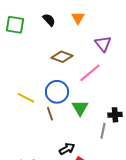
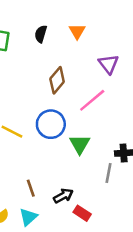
black semicircle: (49, 20) -> (41, 34), turned -120
brown diamond: (62, 57) -> (57, 80), turned -70
brown line: (50, 114) -> (31, 188), moved

